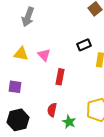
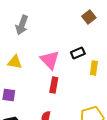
pink triangle: (44, 55) -> (50, 60), moved, size x1.5

